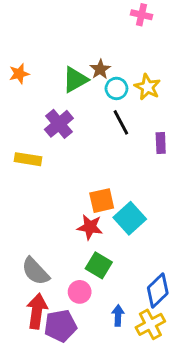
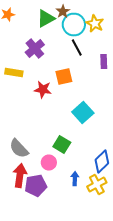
cyan circle: (116, 88) -> (74, 24), size x1.5
orange square: (102, 201) -> (64, 76), moved
red star: (90, 227) -> (43, 90), moved

